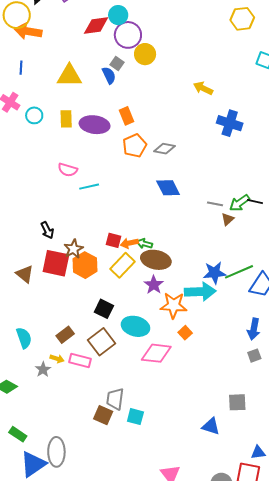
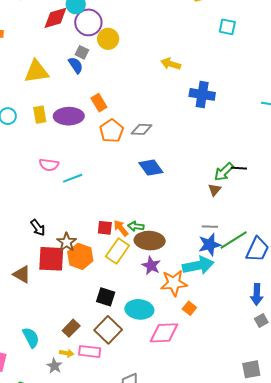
gray line: (215, 204) -> (210, 227), moved
orange arrow: (129, 243) -> (121, 228), turned 72

